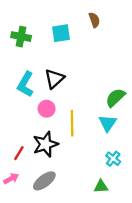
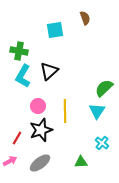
green cross: (21, 37) -> (19, 51), moved
pink circle: (47, 109) -> (38, 106), moved
green triangle: (101, 186) -> (81, 162), moved

